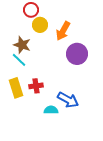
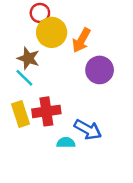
yellow circle: (40, 25) -> (52, 32), size x1.5
red cross: (36, 86) -> (46, 111), size x1.5

